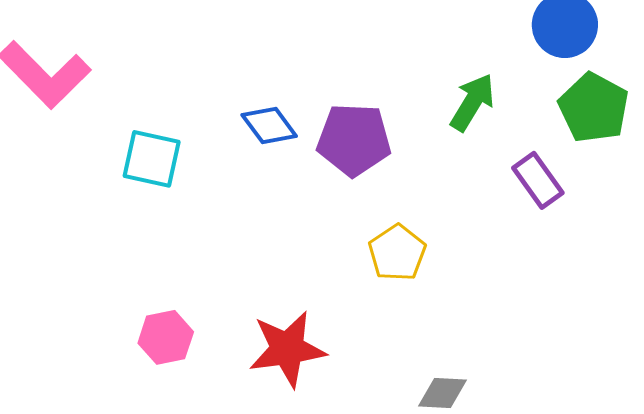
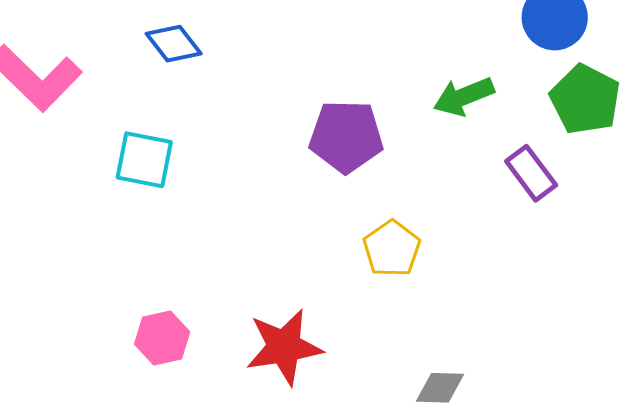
green arrow: (472, 102) -> (464, 96), turned -142
blue diamond: (269, 126) -> (174, 44), moved

